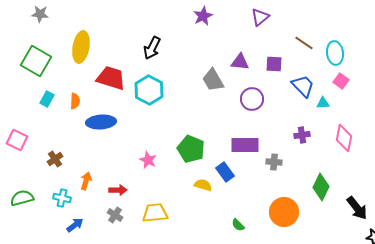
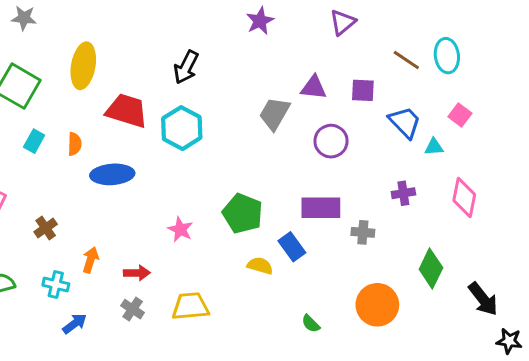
cyan ellipse: (335, 53) -> (447, 56), moved
gray trapezoid: (213, 80) -> (274, 114), turned 60

